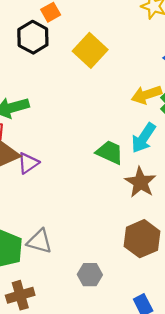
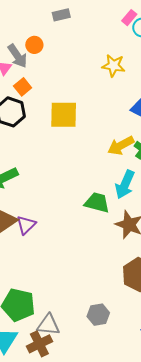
yellow square: (90, 50) -> (64, 115), turned -32
gray triangle: (40, 241) -> (48, 325), moved

